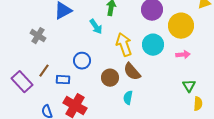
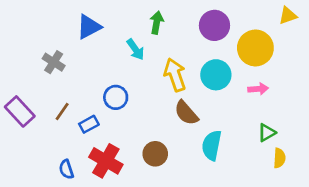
brown circle: (110, 78) -> (155, 154), moved
blue rectangle: (63, 80) -> (89, 124), turned -32
purple rectangle: (22, 82) -> (20, 111), moved
green triangle: (189, 86) -> (267, 133), turned 32
cyan semicircle: (128, 98) -> (212, 145), moved, size x1.5

